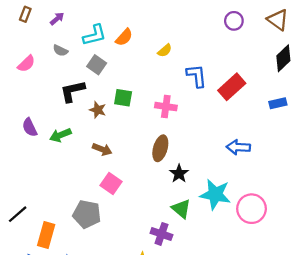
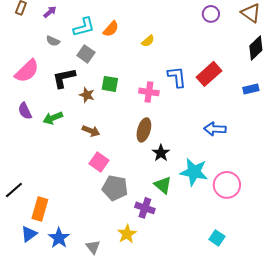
pink semicircle: (26, 64) -> (27, 71), moved, size x1.5
blue L-shape: (197, 76) -> (177, 77), moved
gray pentagon: (87, 214) -> (115, 188), moved

